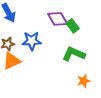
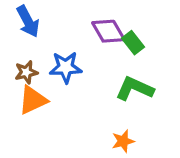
orange star: (84, 81) -> (123, 141), moved

